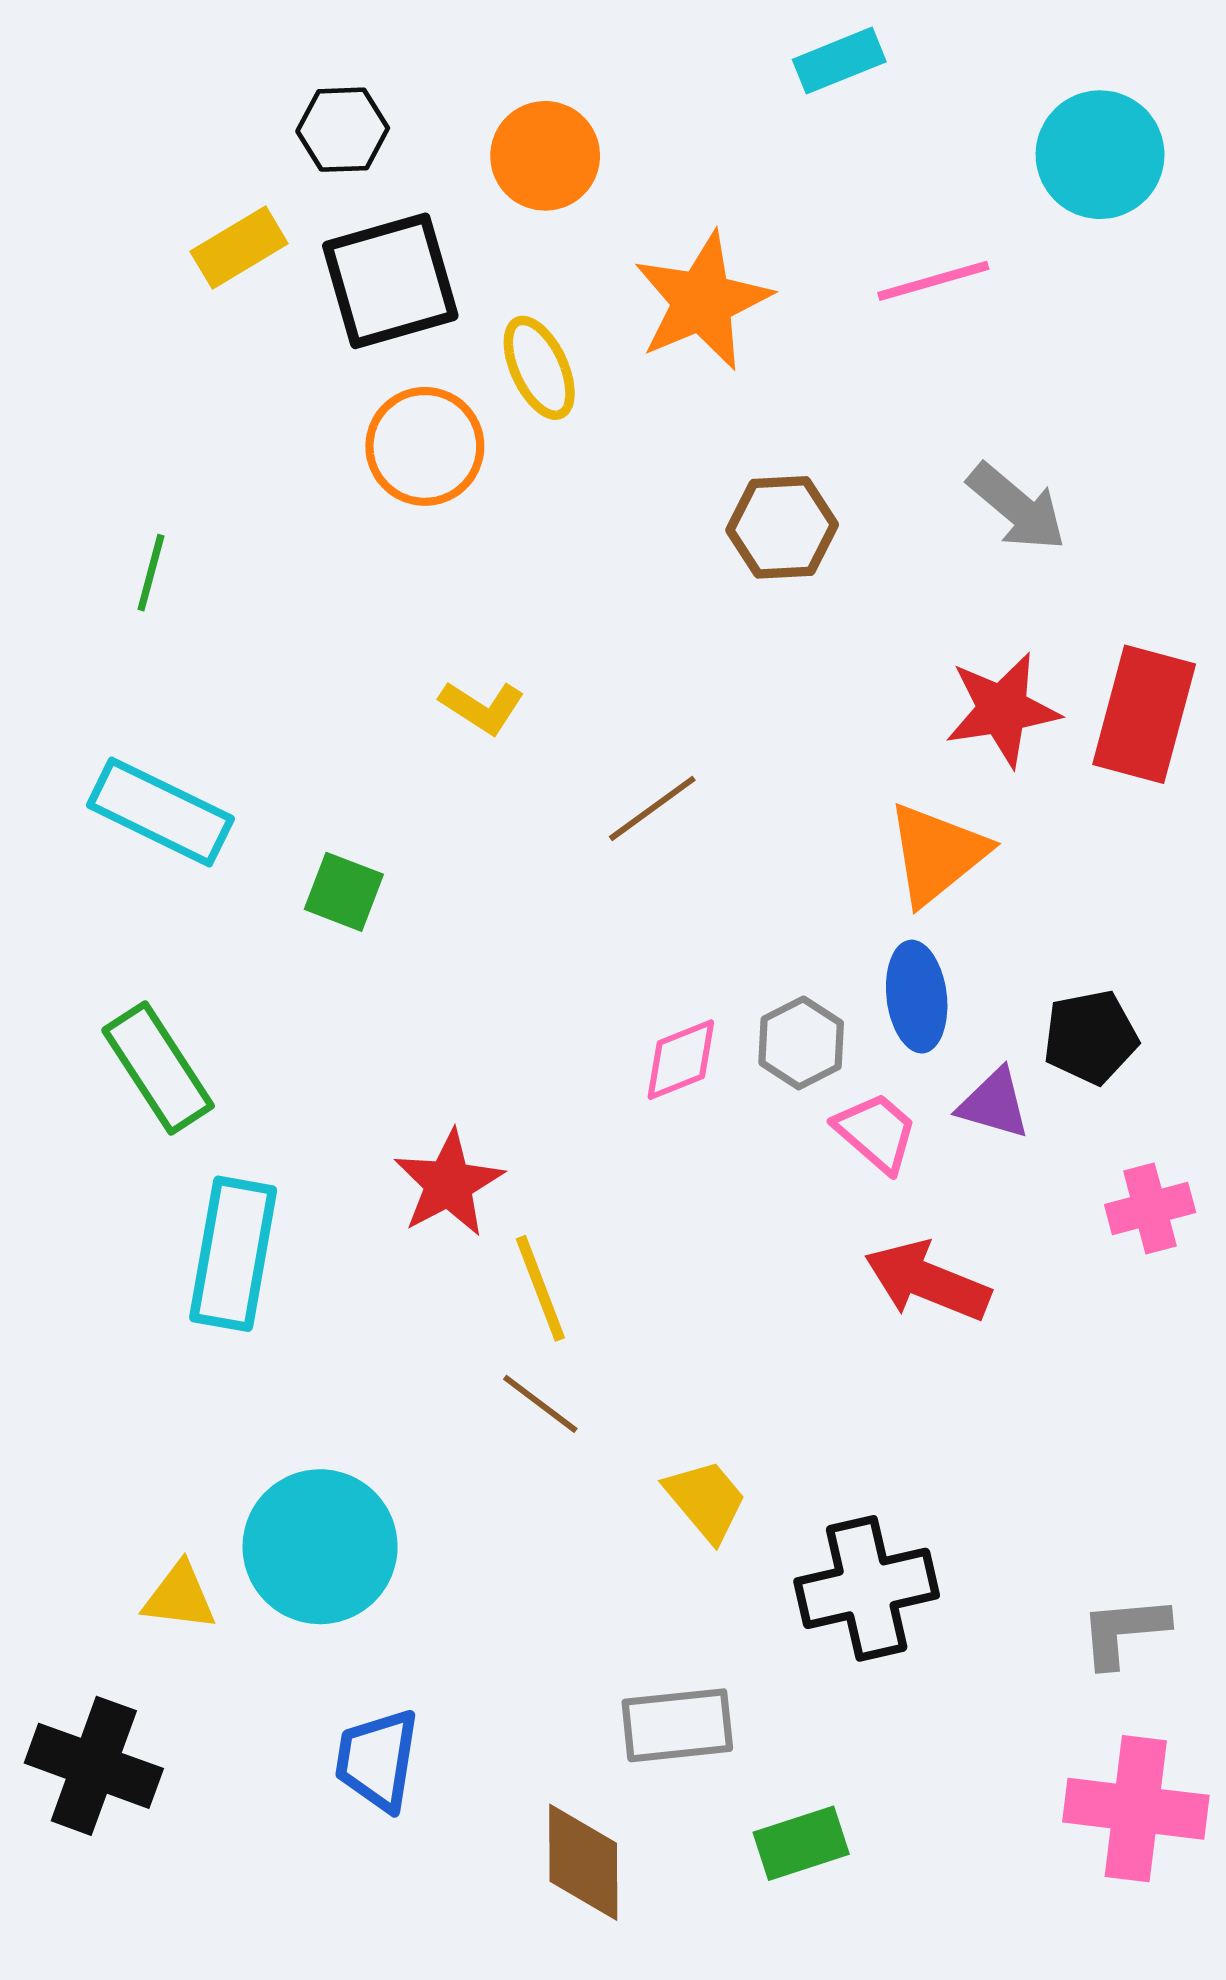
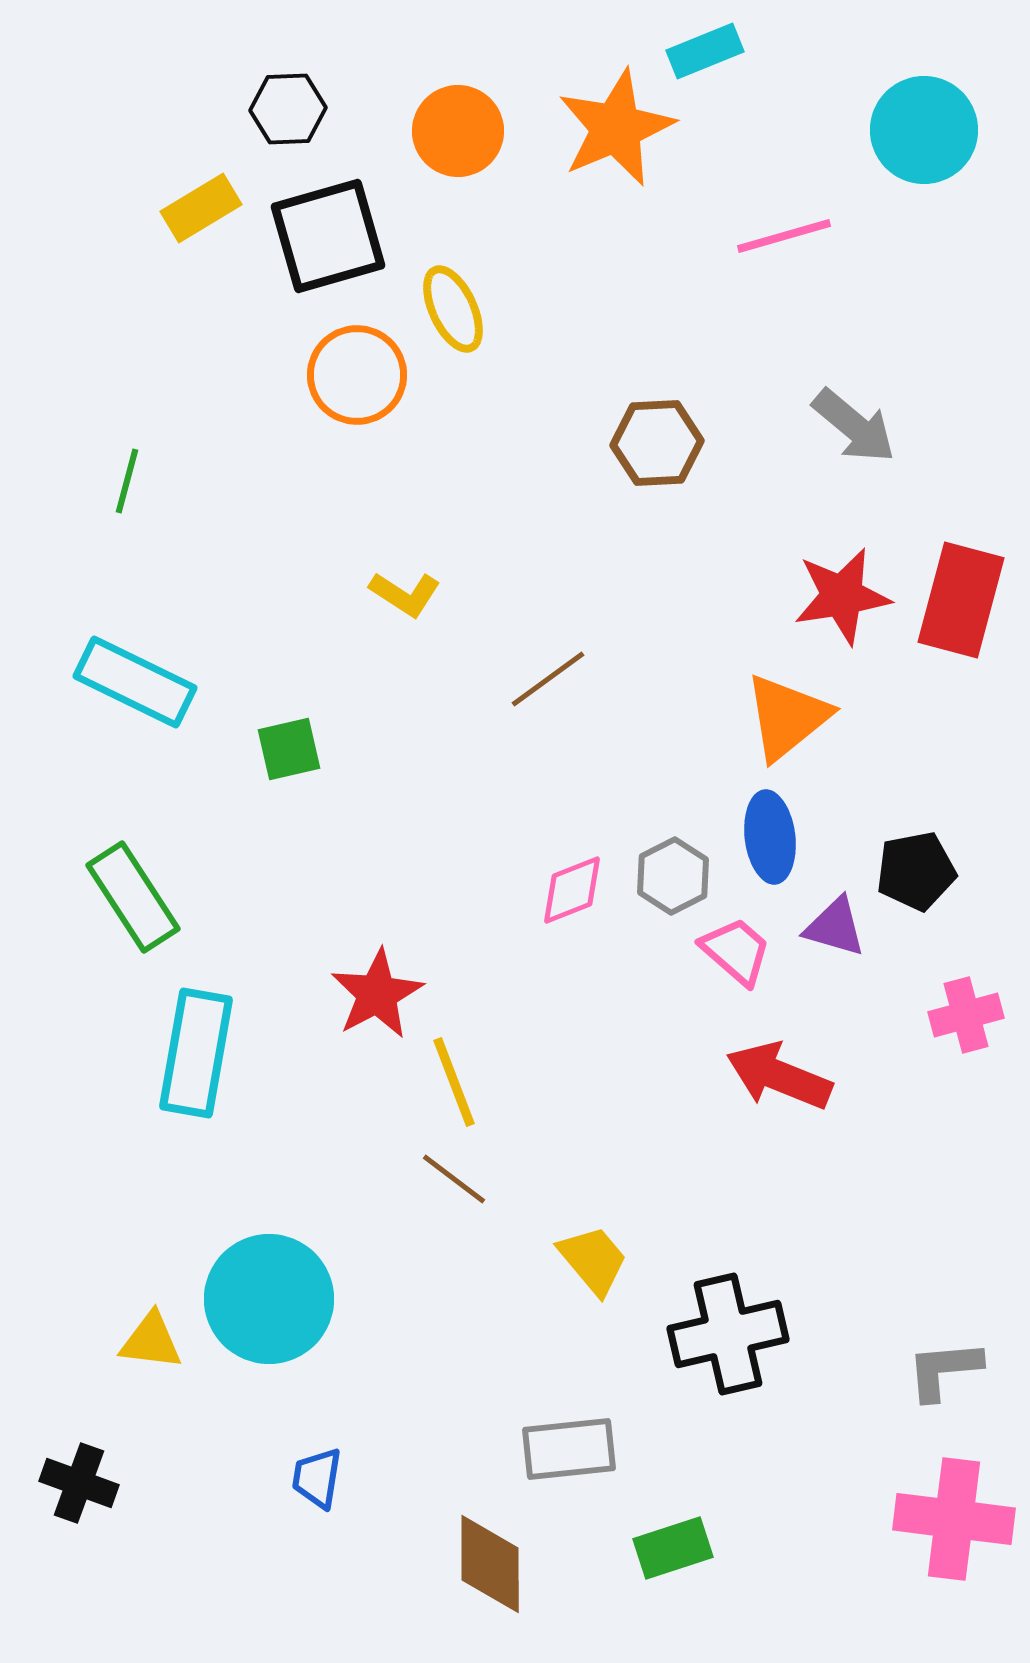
orange star: (702, 301) -> (616, 128), moved
green square: (344, 892) -> (289, 749), turned -34
blue trapezoid: (377, 1760) -> (317, 1478), size x0.7
black cross: (94, 1766) -> (79, 1483), size x0.7

